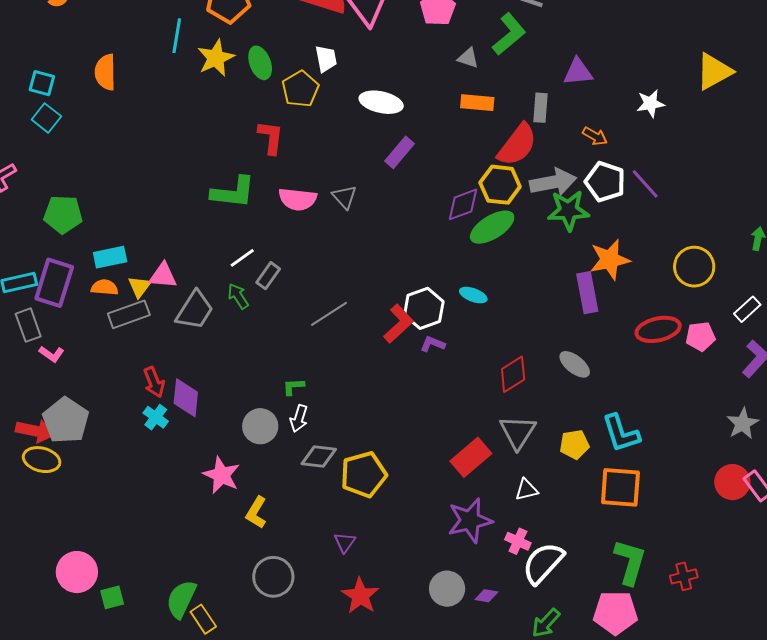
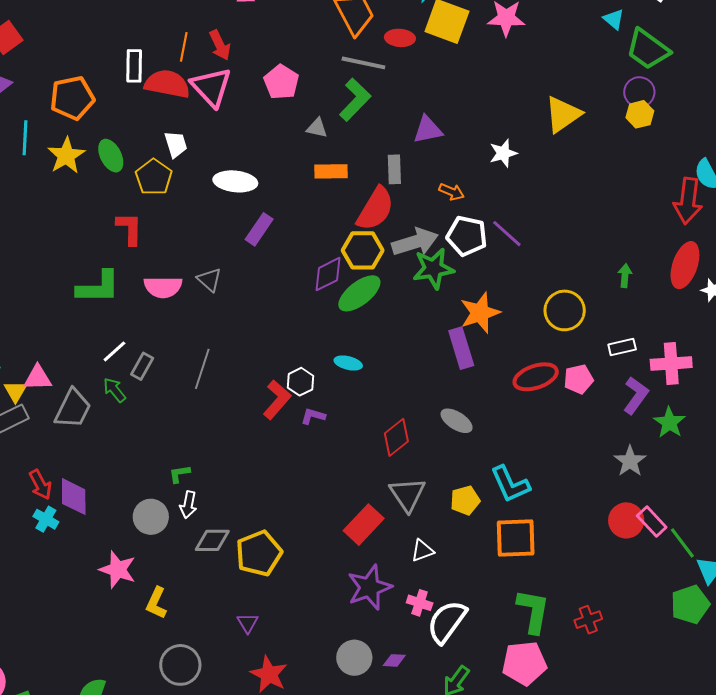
white hexagon: (424, 308) -> (300, 382), size x0.7
white rectangle: (747, 309) -> (622, 347), turned 36
gray line: (329, 314) -> (202, 369), moved, turned -33

